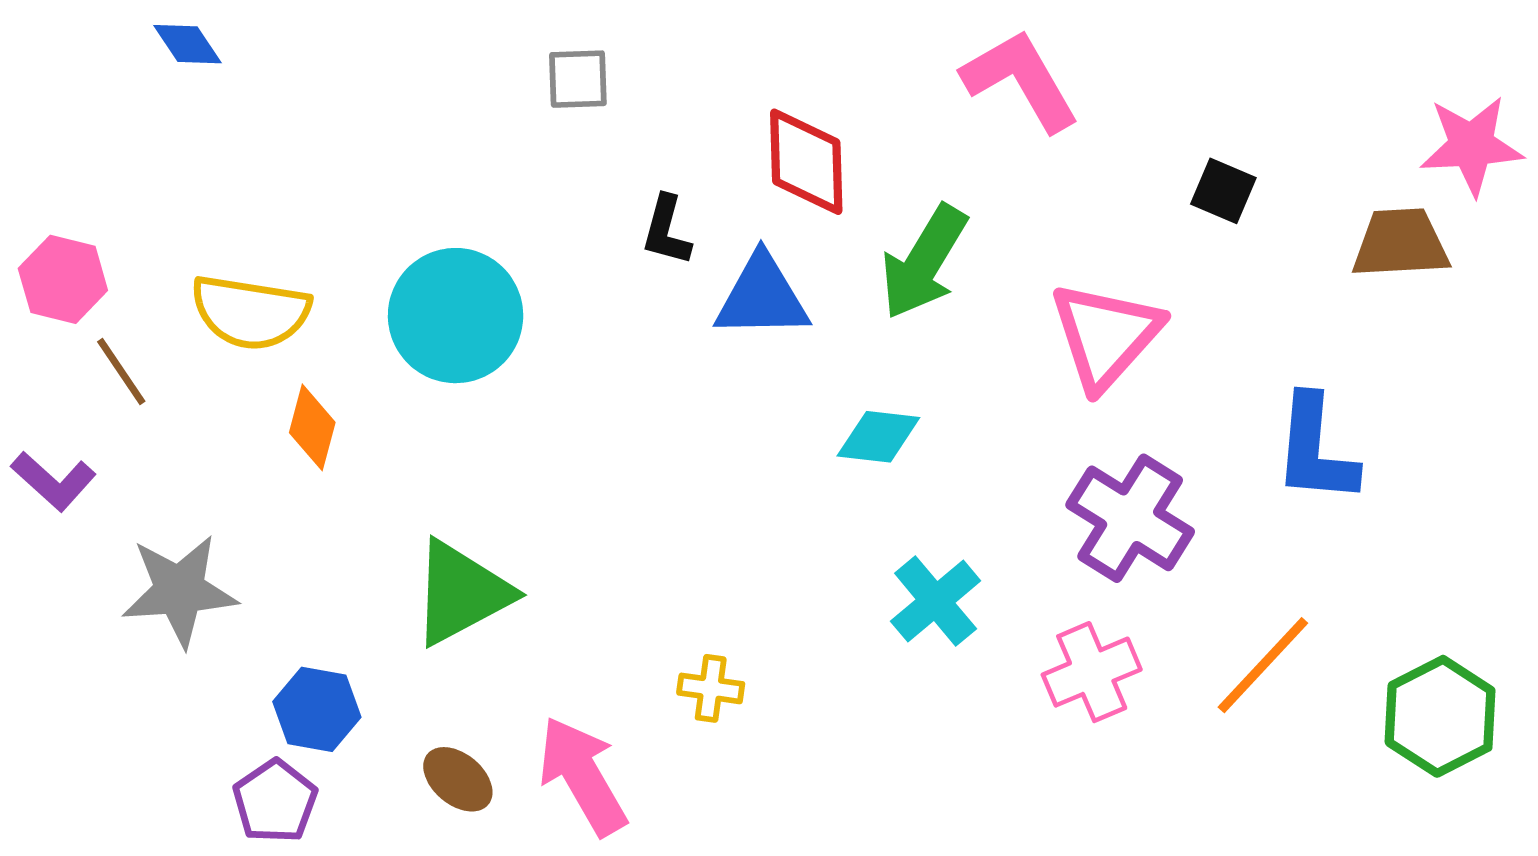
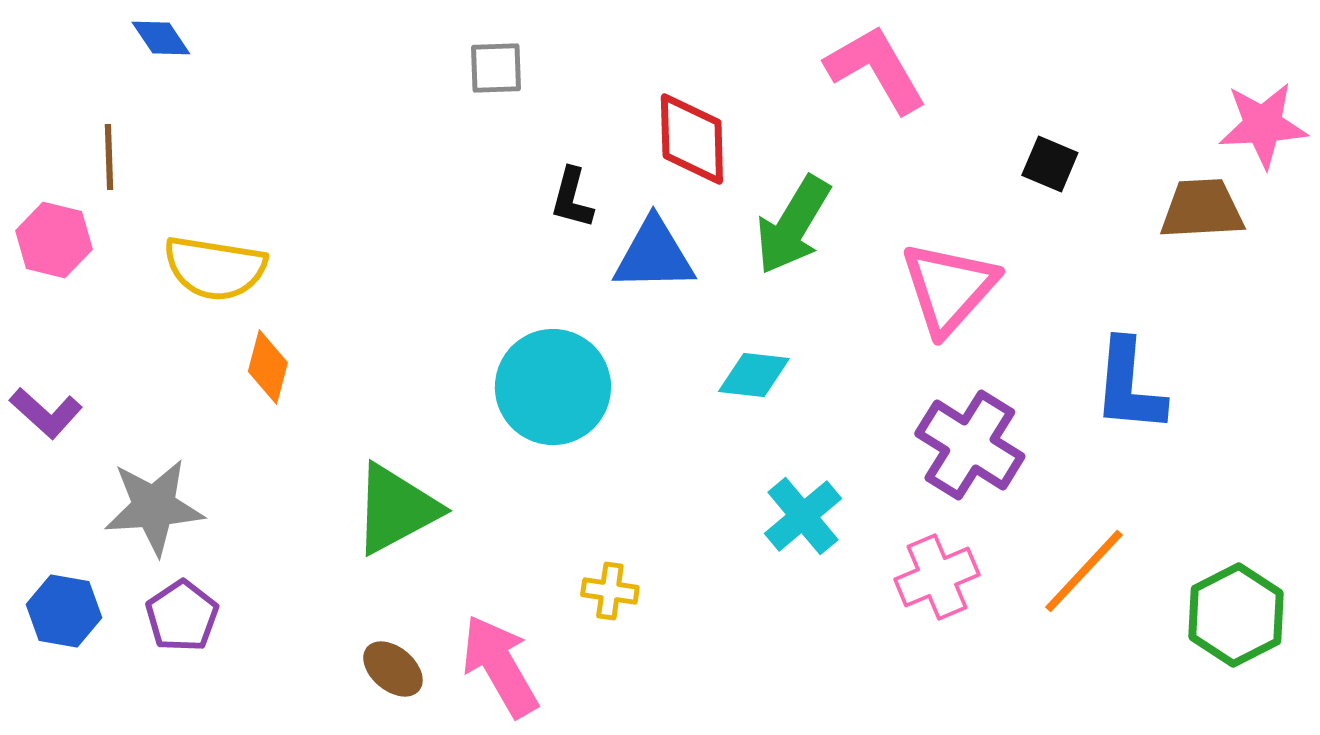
cyan circle: (456, 316) -> (553, 387), moved
brown line: (121, 371) -> (109, 157), moved, turned 32
blue hexagon: (317, 709) -> (64, 611), moved
purple pentagon: (275, 801) -> (182, 616), moved

